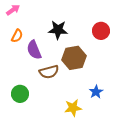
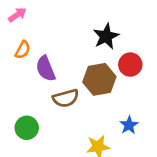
black star: (58, 30) -> (106, 36), moved, turned -30
red circle: (101, 31) -> (130, 65), moved

